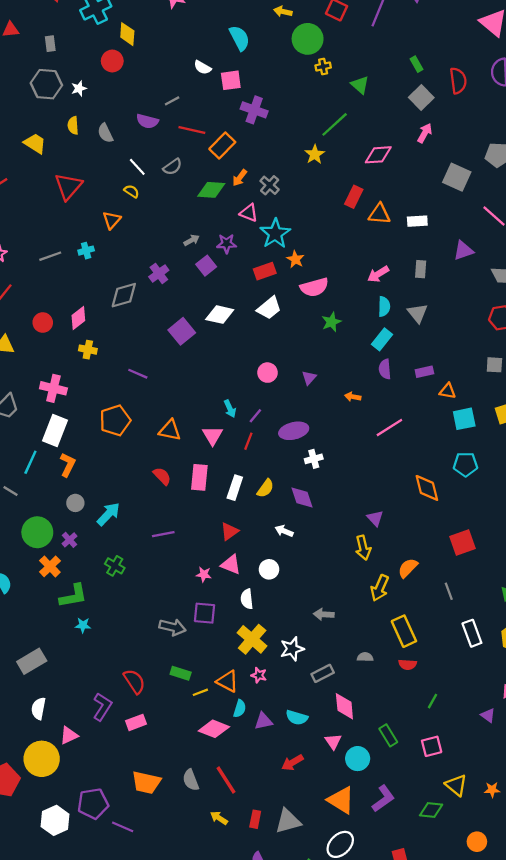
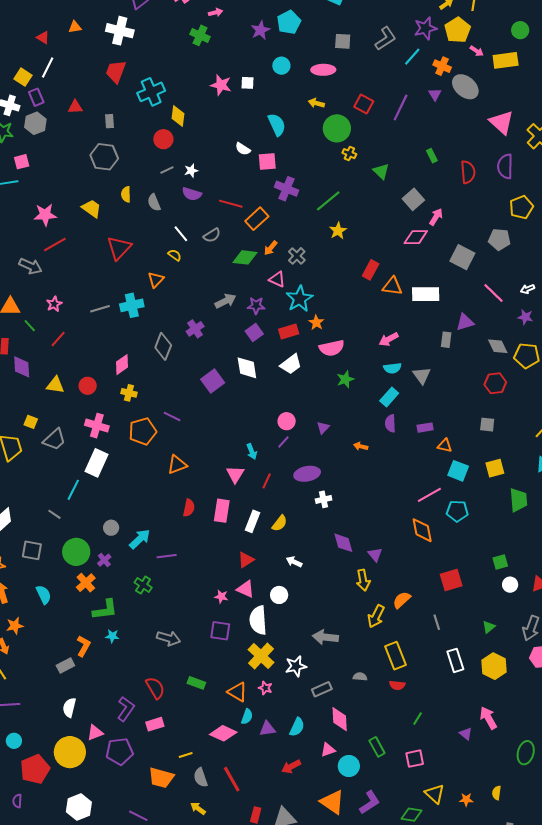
yellow cross: (323, 67) -> (349, 154), turned 32
white star: (79, 88) -> (191, 171), moved
gray square: (421, 98) -> (413, 199), moved
gray line: (172, 101) -> (167, 170), moved
green line: (335, 124) -> (328, 201), moved
pink diamond: (378, 155) -> (416, 237), moved
white rectangle: (417, 221) -> (426, 294), size x1.5
gray arrow: (192, 240) -> (225, 301), size x1.5
cyan cross: (86, 251) -> (132, 305), size x1.6
purple square: (206, 266) -> (254, 333), moved
gray rectangle: (421, 269) -> (446, 340), moved
gray diamond: (124, 295) -> (163, 346), turned -56
cyan semicircle: (384, 307) -> (392, 368), turned 78
white diamond: (220, 315) -> (247, 368), turned 65
red circle: (43, 323) -> (88, 386), moved
purple line: (255, 416) -> (283, 442), moved
cyan square: (464, 419) -> (458, 471), turned 30
orange pentagon: (115, 420) -> (143, 431), moved
pink line: (389, 428) -> (429, 495), moved
orange triangle: (170, 430) -> (177, 465), moved, turned -35
orange L-shape: (68, 465) -> (84, 646), moved
red semicircle: (162, 476) -> (189, 508), turned 54
purple diamond: (302, 498) -> (343, 543), moved
purple line: (163, 534) -> (167, 556), moved
white semicircle: (247, 599) -> (258, 620), size x1.6
gray arrow: (324, 614) -> (325, 637), size x1.4
gray arrow: (173, 627) -> (169, 638), moved
gray rectangle: (32, 661) -> (65, 666), size x0.7
yellow line: (200, 692) -> (186, 755), moved
cyan semicircle: (297, 717) -> (297, 727), turned -84
pink triangle: (333, 741) -> (328, 750), turned 42
purple pentagon: (93, 804) -> (120, 751), moved
yellow arrow: (219, 818) -> (198, 808), moved

